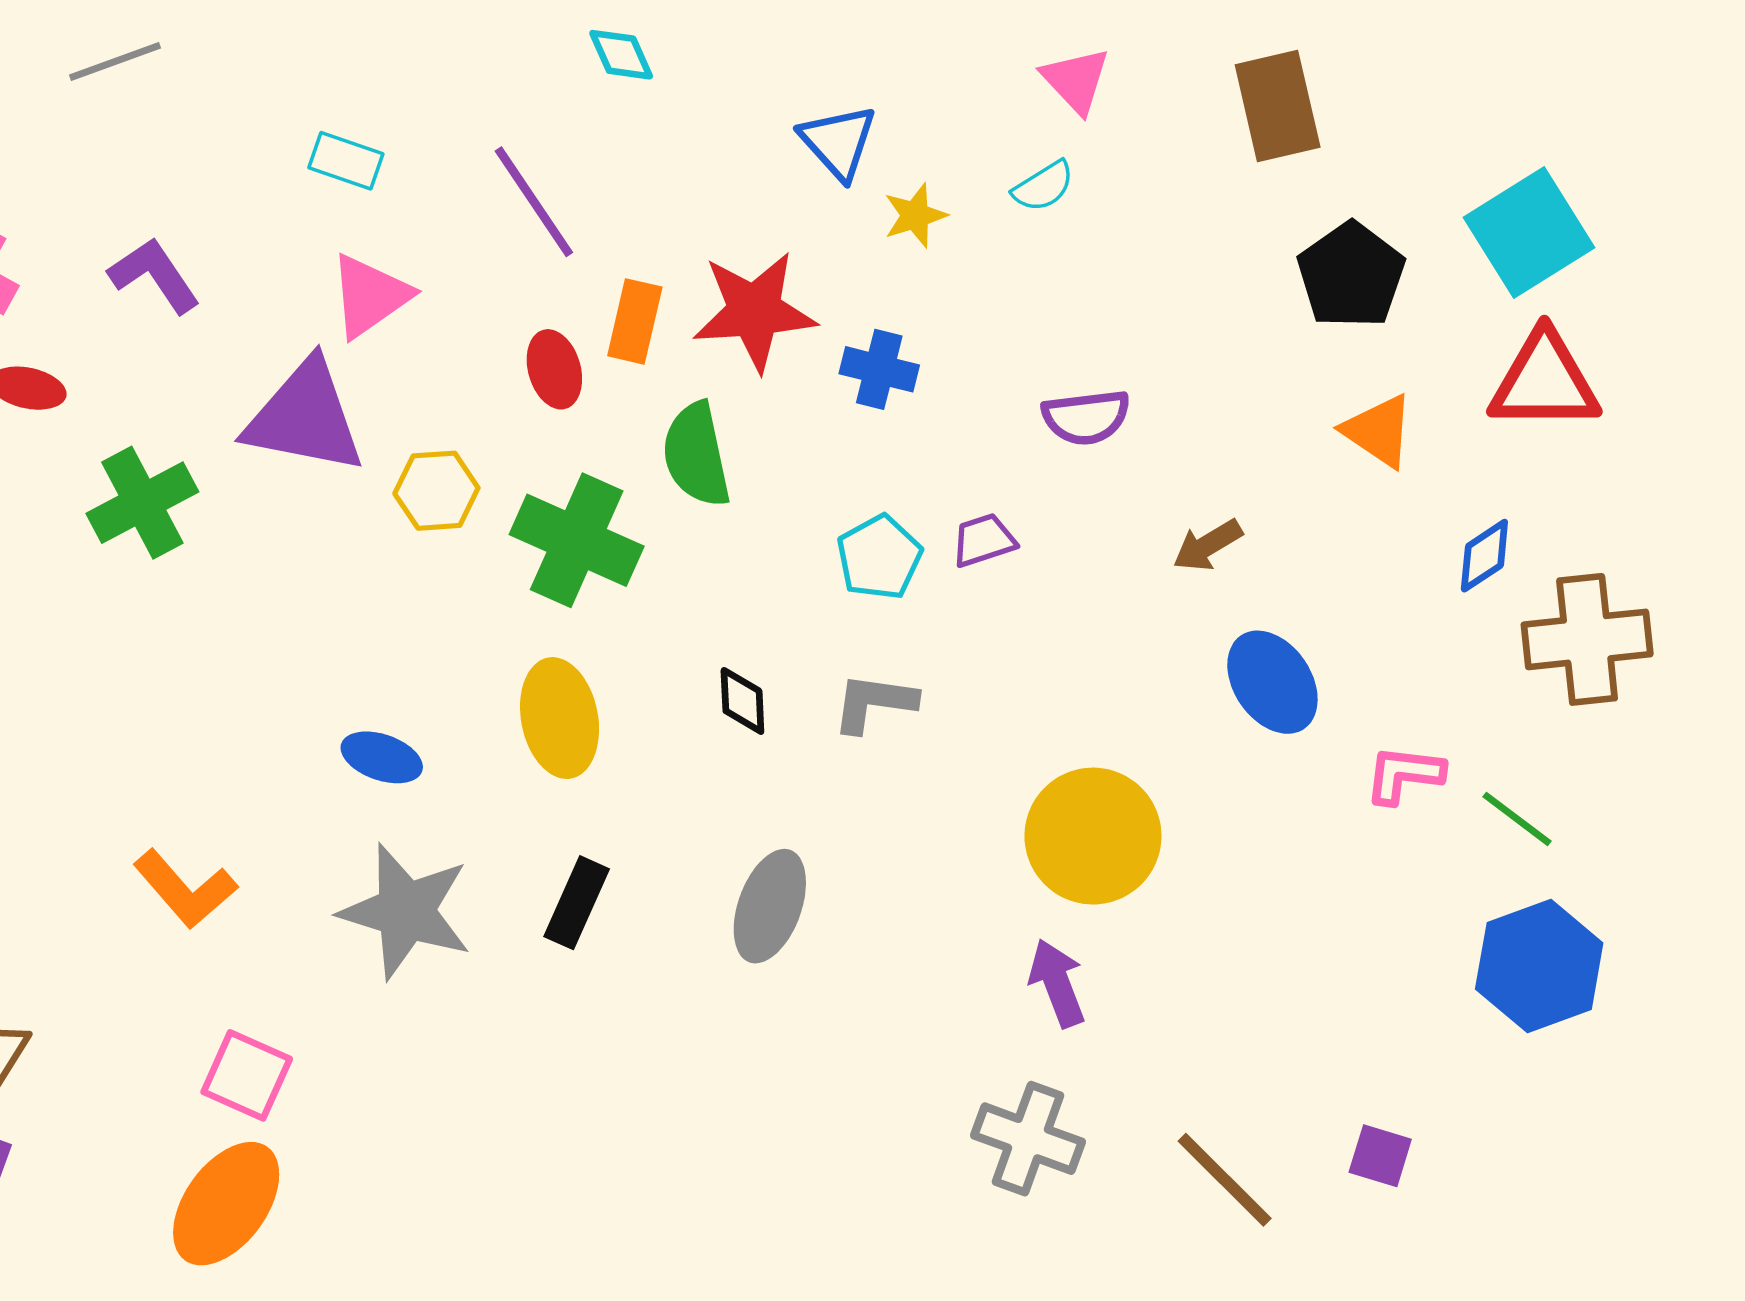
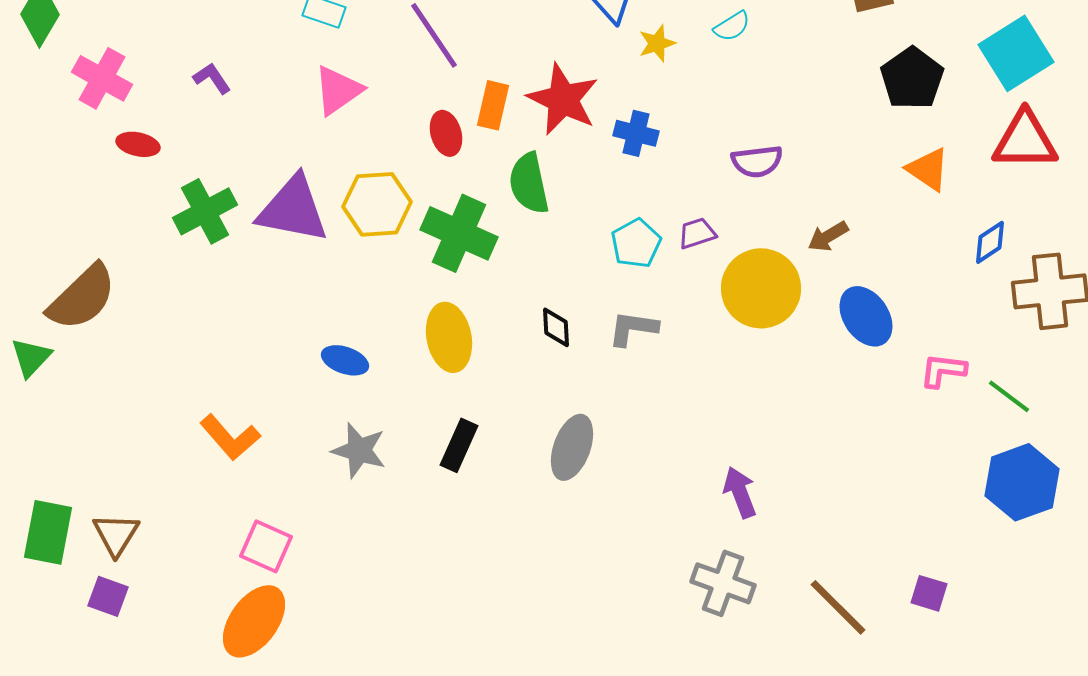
purple L-shape: (154, 275) -> (212, 78), size x0.7
red star: (754, 311) -> (563, 99), turned 30
purple triangle: (305, 417) -> (293, 209), moved
yellow hexagon: (436, 491) -> (377, 204), size x1.4
yellow circle: (1093, 836) -> (761, 288), moved
gray star: (406, 911) -> (359, 450), size x0.7

